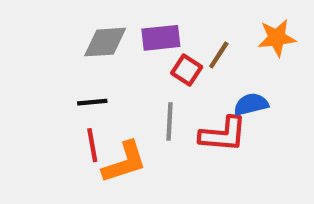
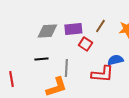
brown line: (219, 55) -> (100, 26), moved
gray line: (169, 121) -> (66, 68), moved
red line: (92, 145) -> (11, 79), moved

